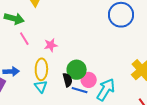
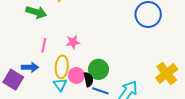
pink line: (24, 39) -> (44, 45), moved, turned 40
pink circle: (89, 80) -> (76, 76), moved

